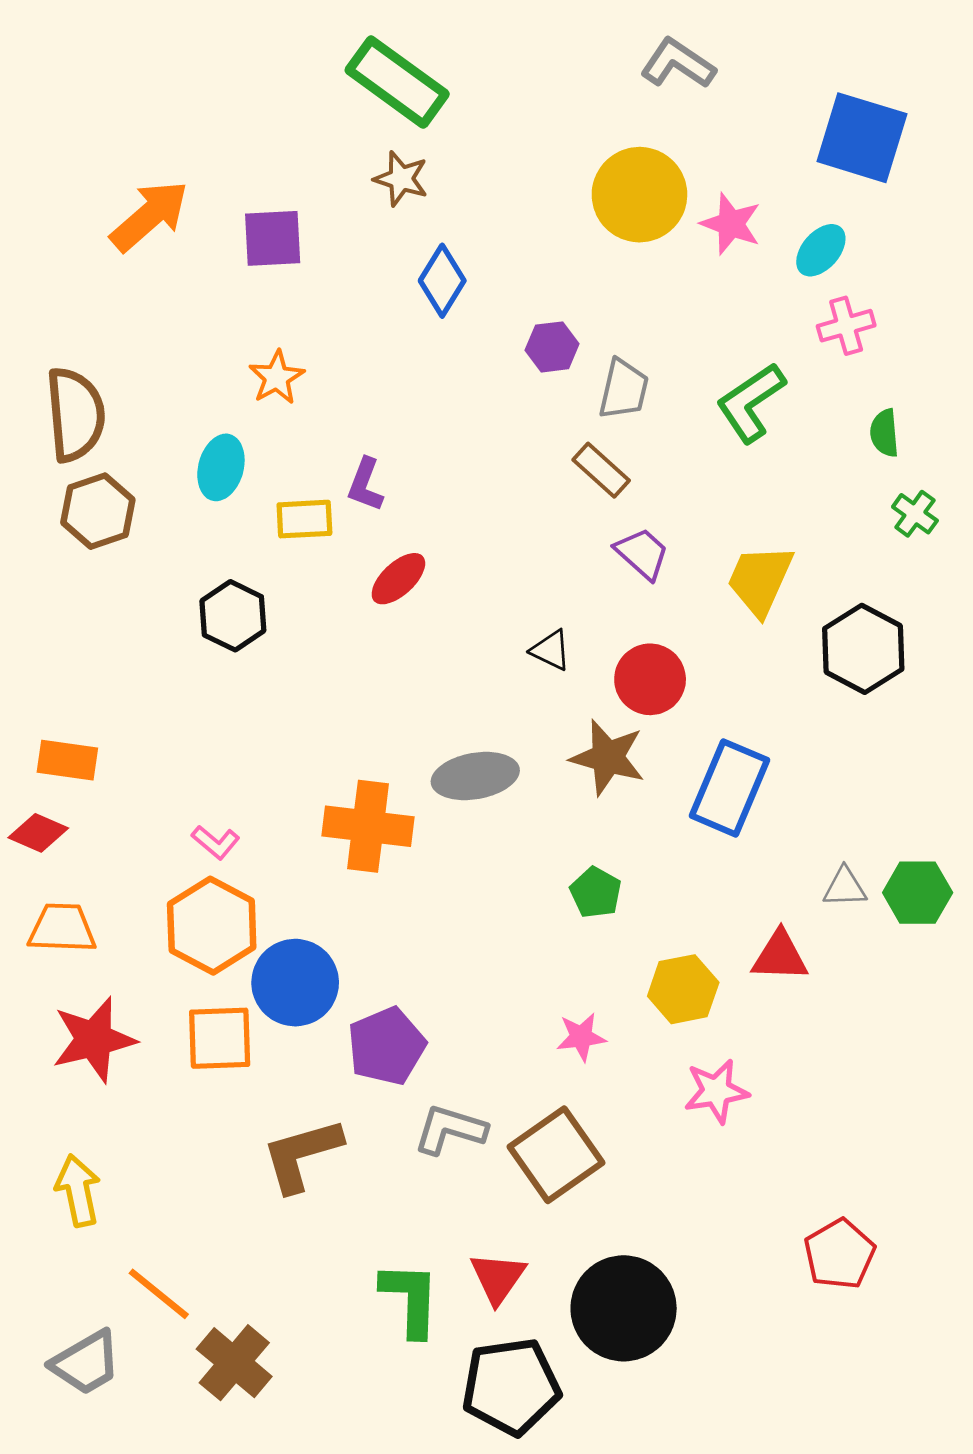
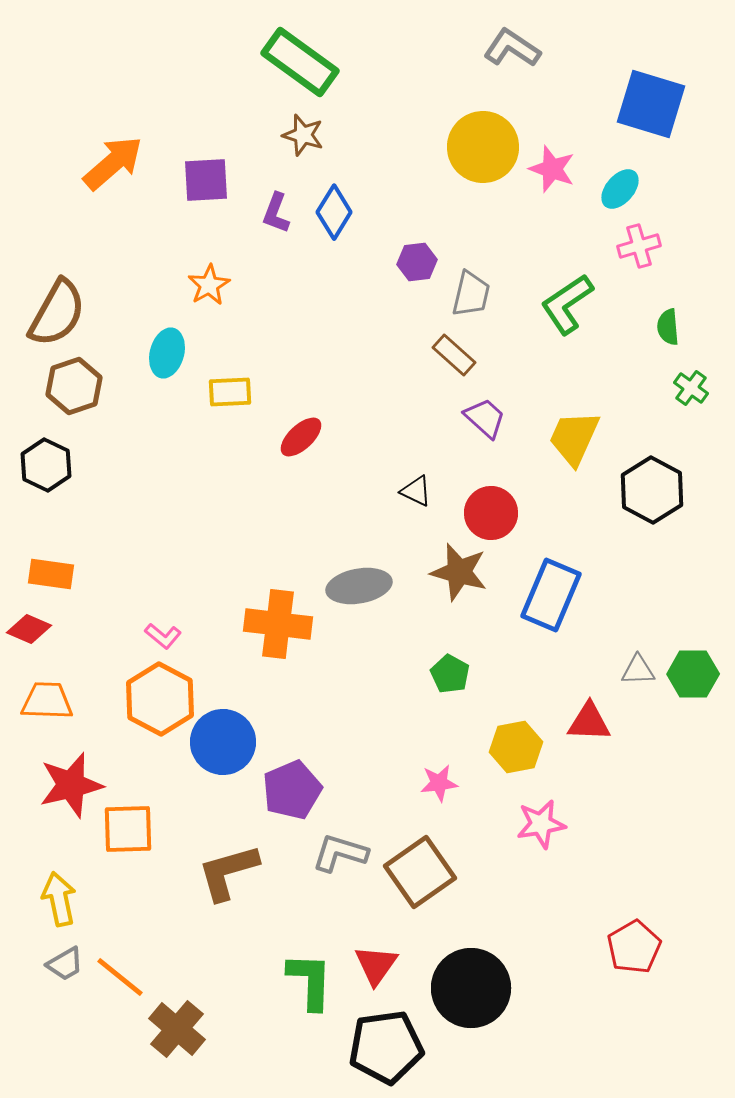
brown semicircle: (75, 414) -> (57, 313), turned 34
purple L-shape: (365, 485) -> (276, 213), moved
black hexagon: (233, 616) -> (46, 465), moved
orange square: (220, 1038) -> (128, 829), moved
gray trapezoid: (86, 1363) -> (65, 964), moved, size x0.7

